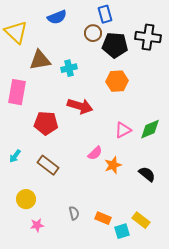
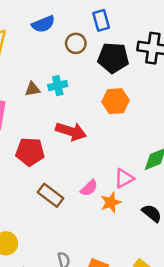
brown circle: (93, 33) -> (76, 43), moved
brown triangle: (40, 60) -> (32, 89), moved, size x0.6
pink triangle: (123, 130) -> (124, 178), moved
brown rectangle: (48, 165) -> (51, 195), moved

